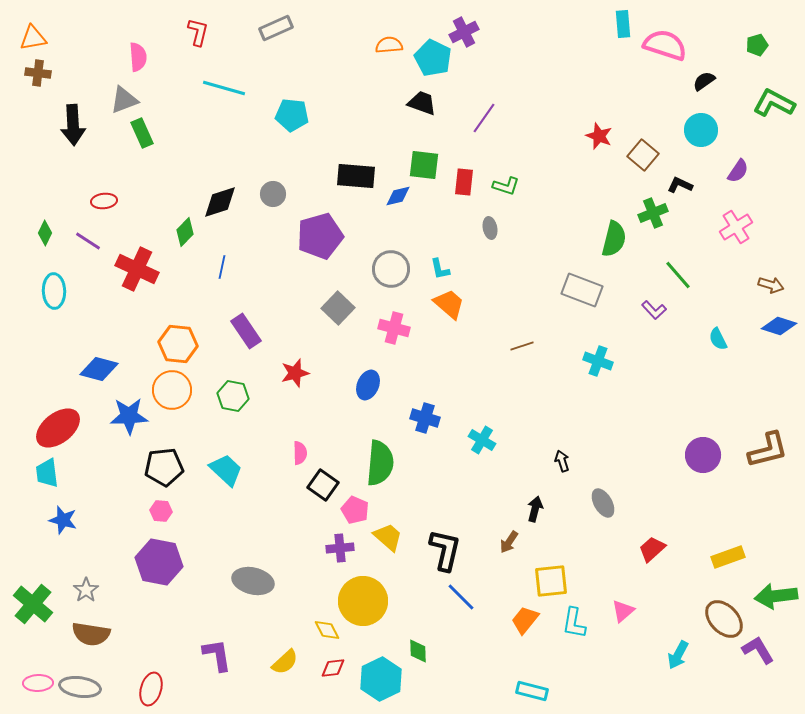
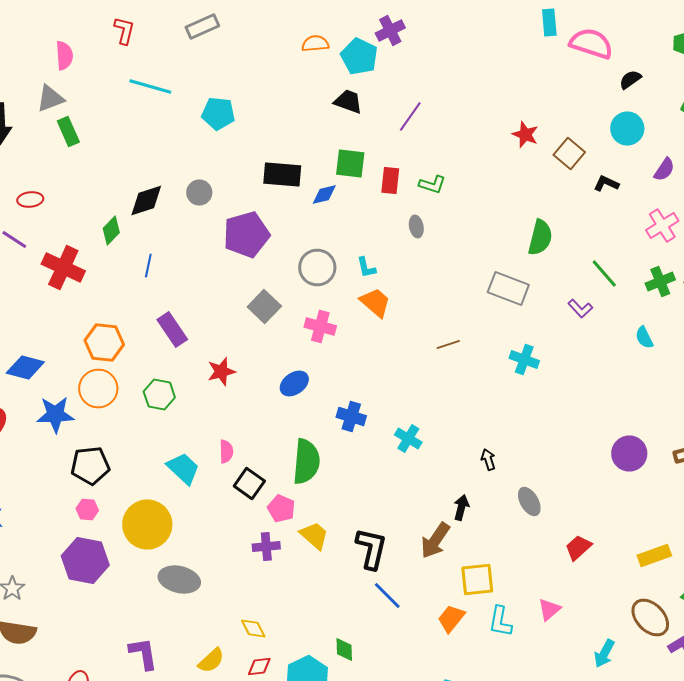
green cross: (653, 213) -> (660, 282), moved
blue ellipse: (368, 385) -> (294, 384), turned 32
cyan trapezoid: (226, 470) -> (183, 468), moved
brown arrow: (509, 542) -> (435, 540), size x1.6
yellow circle: (363, 601) -> (147, 524), moved

